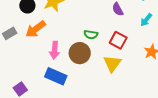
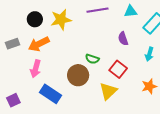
cyan arrow: (146, 20) -> (149, 54), turned -32
pink arrow: (55, 50) -> (36, 69), moved

